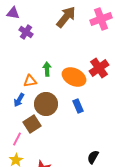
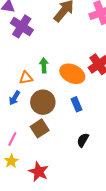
purple cross: (26, 32) -> (22, 26), size x1.5
brown square: (32, 124) -> (40, 128), moved
black semicircle: (93, 157) -> (83, 140), moved

